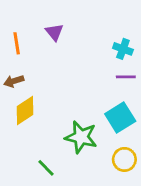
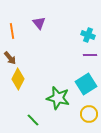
brown arrow: (14, 81) -> (10, 58), turned -112
yellow diamond: (25, 110) -> (18, 79), turned -30

